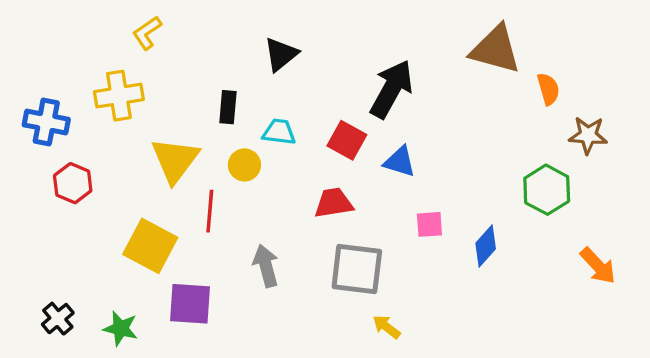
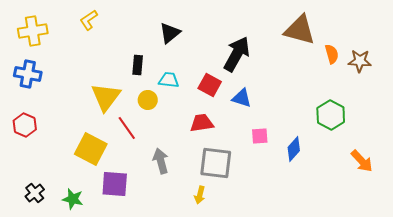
yellow cross: (119, 96) -> (33, 31), moved
brown star: (588, 135) -> (360, 61), moved
red hexagon: (73, 183) -> (25, 125), moved
red line: (210, 211) -> (127, 128), turned -40
yellow arrow: (387, 327) -> (200, 195), moved, turned -114

